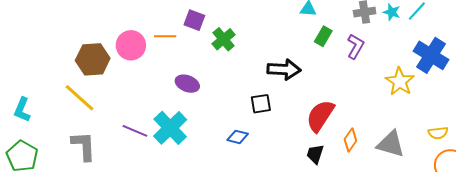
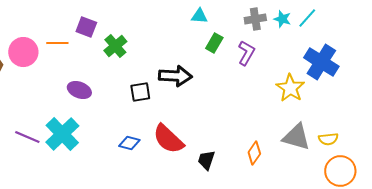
black square: (261, 104) -> (140, 92), moved
red semicircle: (320, 116) -> (168, 139), moved, turned -80
orange diamond: (350, 140) -> (254, 153), moved
gray triangle: (391, 144) -> (296, 137), moved

